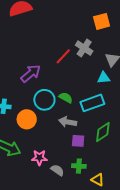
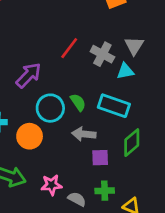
gray cross: (84, 48) -> (102, 54), moved
green semicircle: (66, 98) -> (78, 102), turned 32
cyan rectangle: (92, 103) -> (114, 106), turned 45

